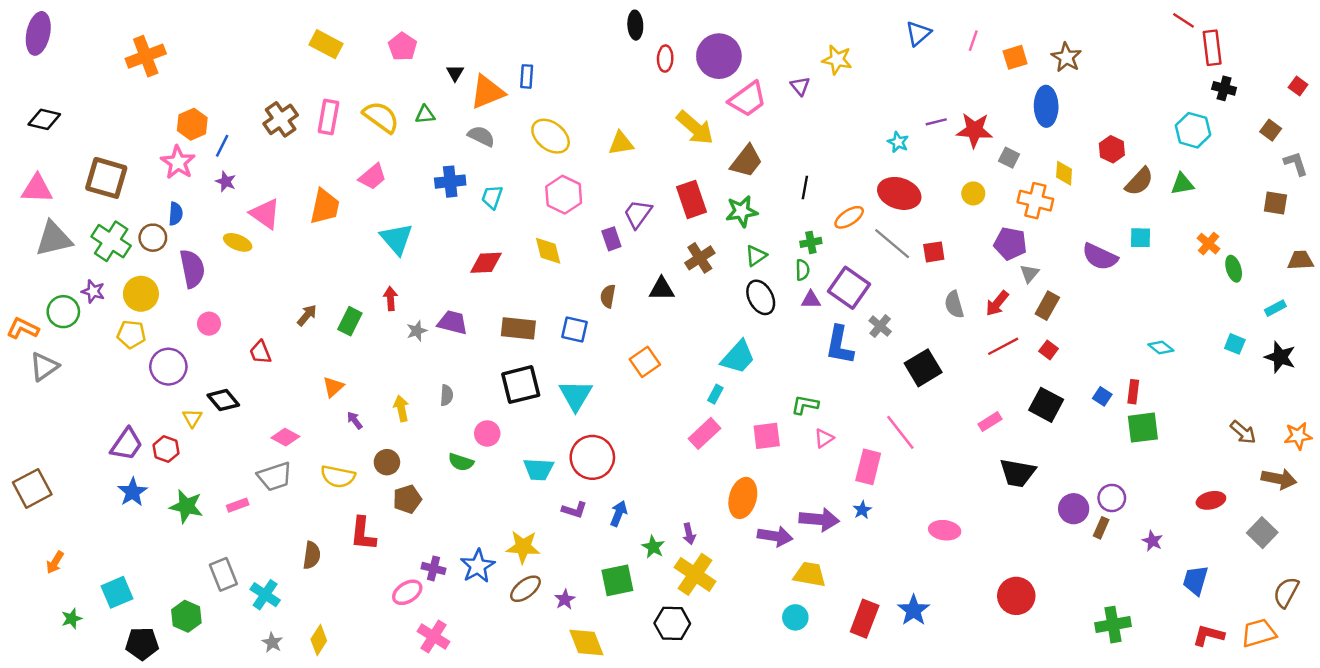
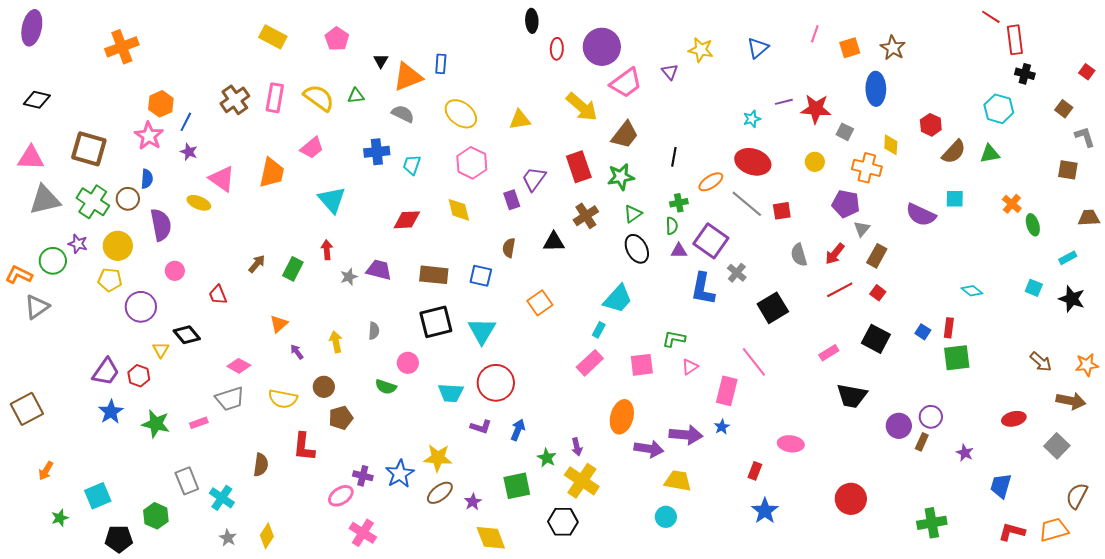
blue triangle: (918, 33) -> (758, 48), moved
cyan star: (898, 142) -> (752, 119), turned 30
red rectangle: (865, 619) -> (755, 471), moved, size x0.6

